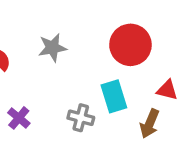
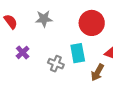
purple cross: (19, 118) -> (23, 52), moved

